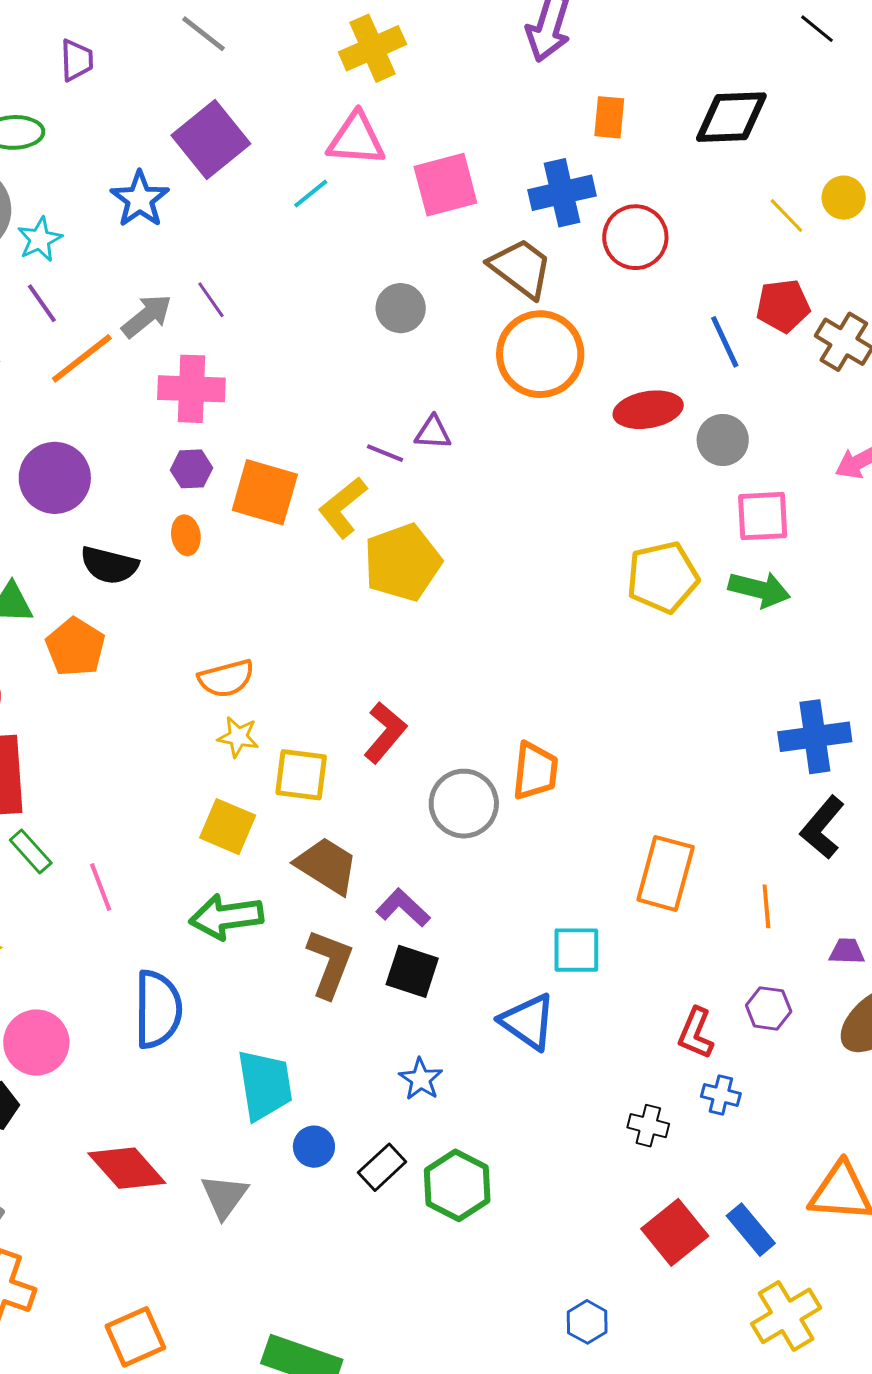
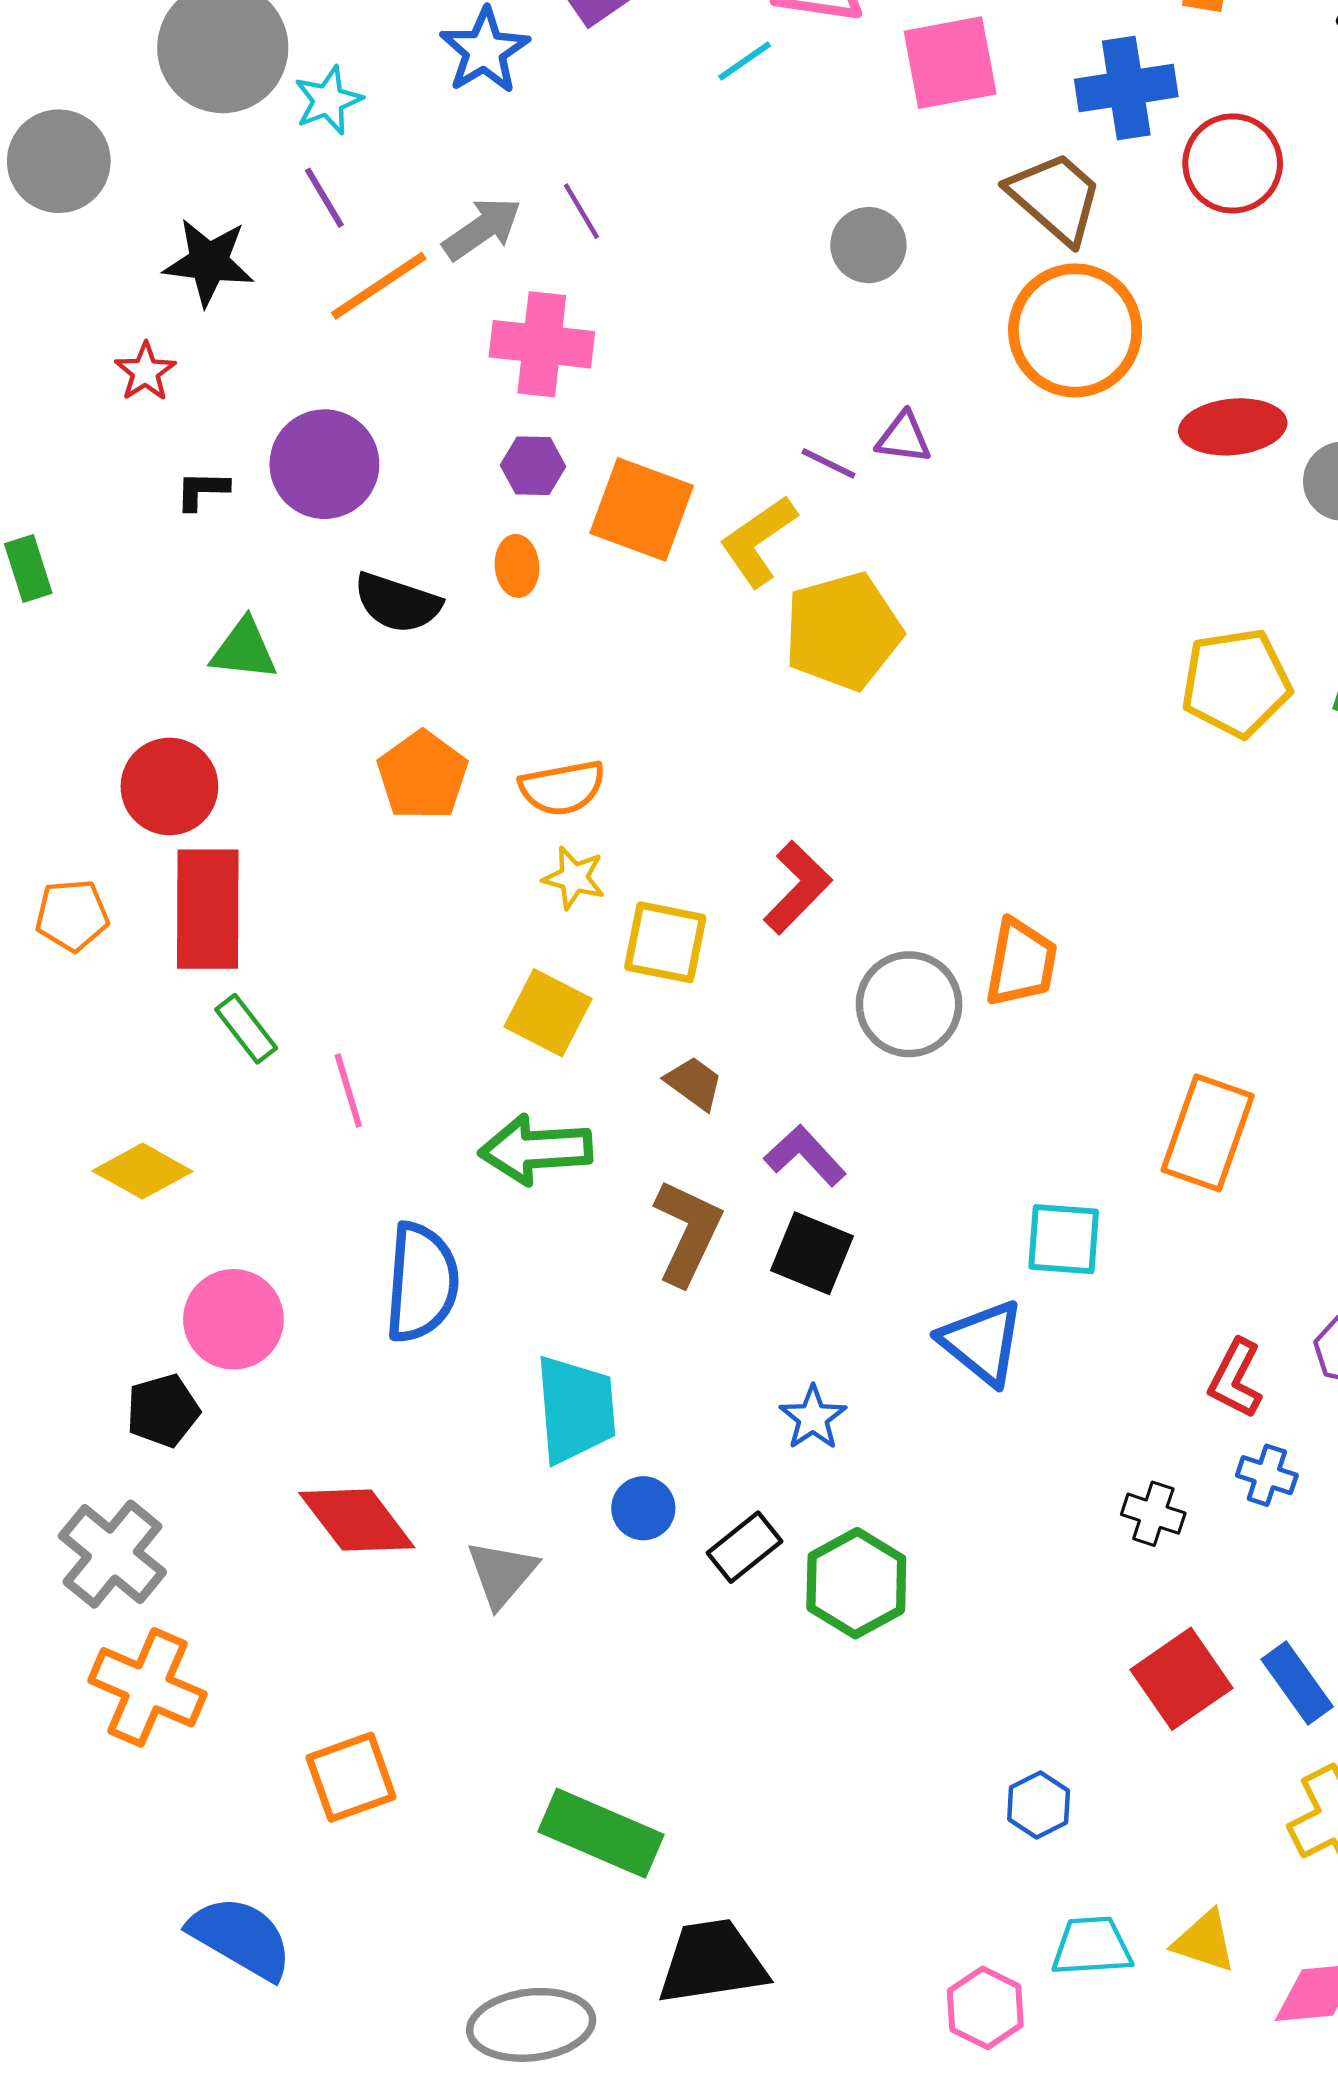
orange pentagon: (75, 647) -> (422, 775), moved
brown trapezoid: (327, 866) -> (694, 1083), size x0.6

